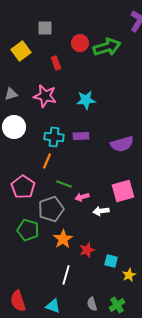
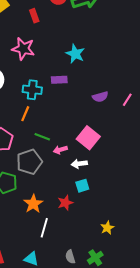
cyan star: (86, 100) -> (75, 54), moved, turned 30
purple rectangle: (81, 136) -> (59, 80), moved
purple semicircle: (122, 144) -> (100, 97), size x0.7
pink square: (123, 191) -> (88, 138), moved, turned -35
orange star: (63, 239) -> (33, 204), moved
cyan square: (111, 261) -> (82, 186), moved, turned -32

